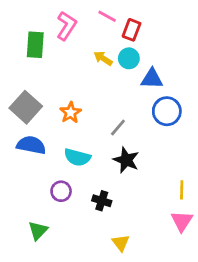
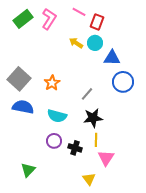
green rectangle: (35, 45) -> (23, 19), moved, turned 48
black star: (126, 160) -> (93, 118), turned -30
yellow line: (182, 190) -> (96, 140), moved
purple circle: (61, 191) -> (54, 141), moved
pink triangle: (182, 221) -> (106, 158), moved

